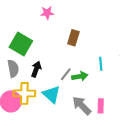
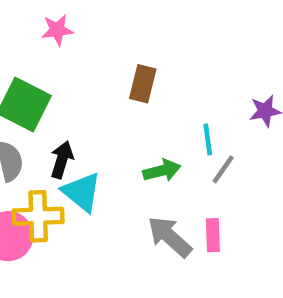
pink star: (47, 13) -> (57, 30), moved
gray line: (66, 74) -> (223, 169), moved
cyan triangle: (51, 94) -> (82, 192), moved

